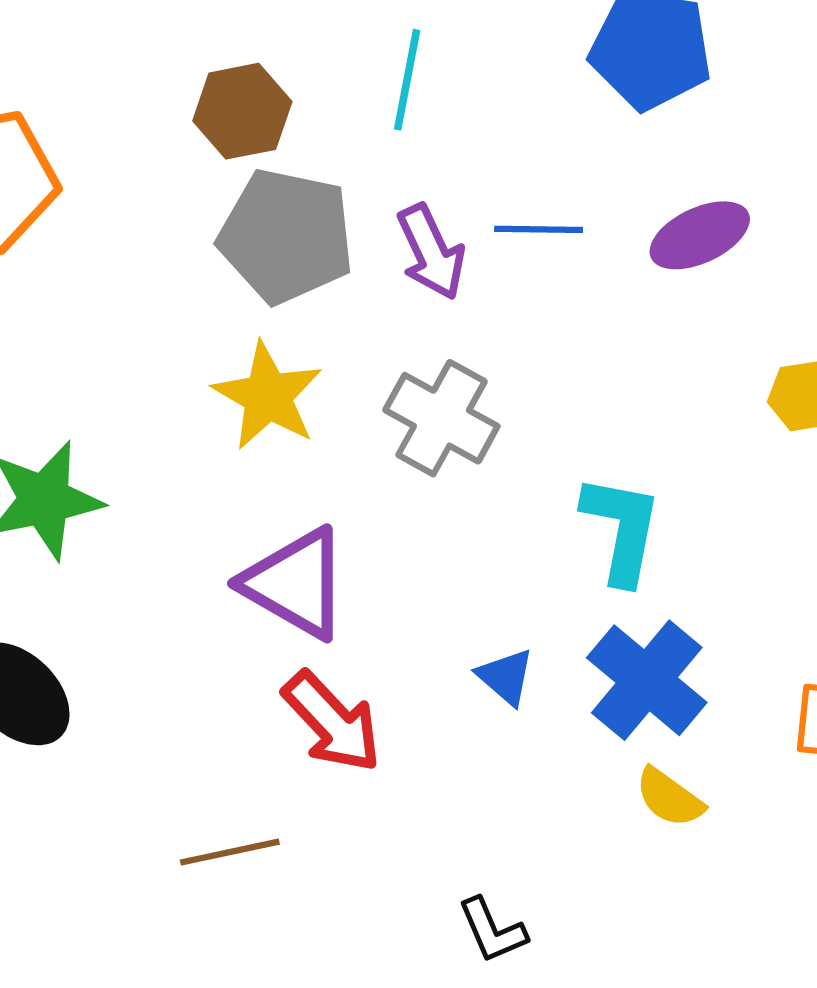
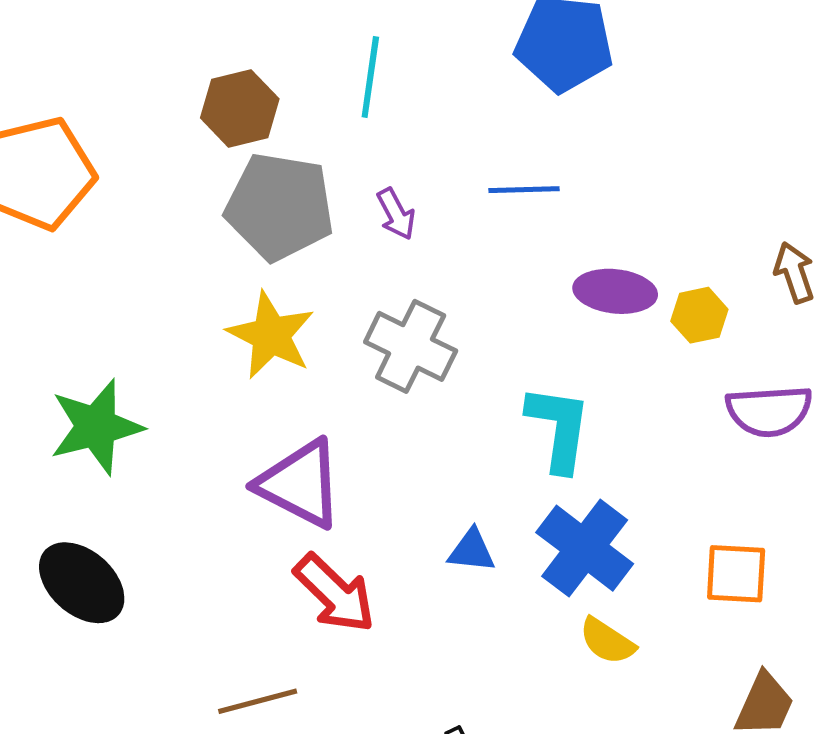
blue line: (539, 229) -> (524, 190), moved
purple ellipse: (700, 235) -> (615, 291), moved, turned 34
purple arrow: (431, 252) -> (396, 214), size x0.7
blue triangle: (506, 677) -> (472, 551), turned -32

